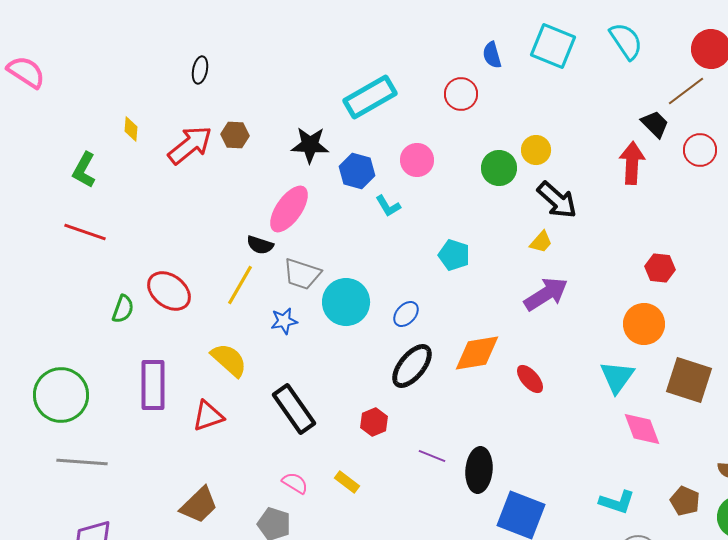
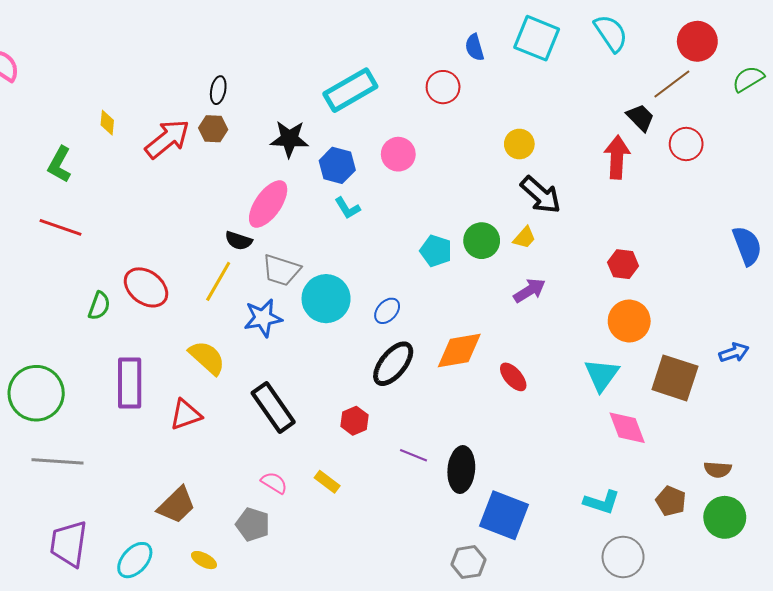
black ellipse: (200, 70) -> (218, 90), moved
green circle: (499, 168) -> (482, 241), moved
cyan L-shape: (388, 206) -> (347, 208), moved
red hexagon: (660, 268) -> (623, 264), moved
purple arrow: (546, 294) -> (529, 290), size x0.7
blue star: (284, 321) -> (263, 318), size x1.4

